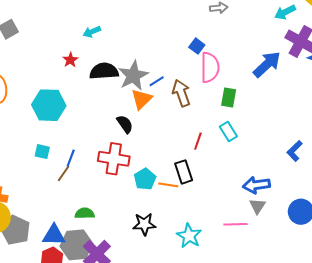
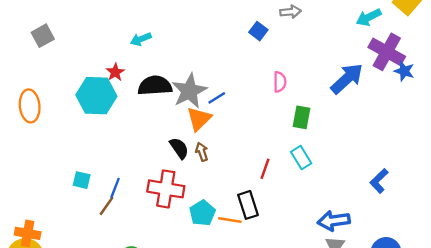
blue square: (197, 46) -> (258, 31), moved
pink semicircle: (210, 67) -> (280, 82), size x0.6
brown arrow: (181, 93) -> (202, 152), moved, size x0.6
cyan hexagon: (49, 105) -> (96, 96), moved

